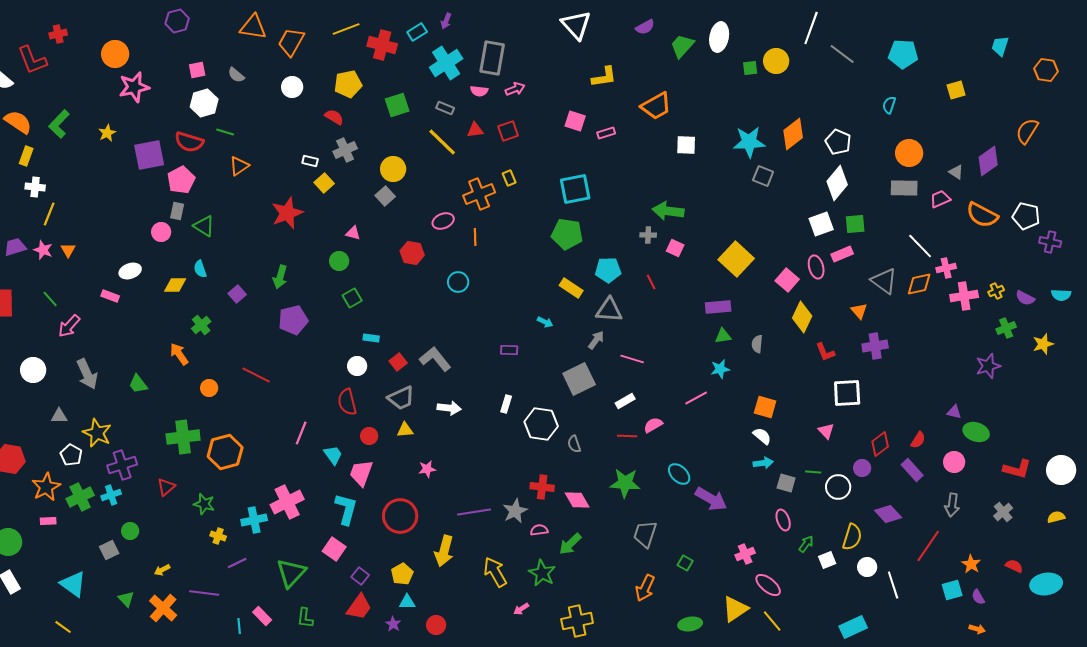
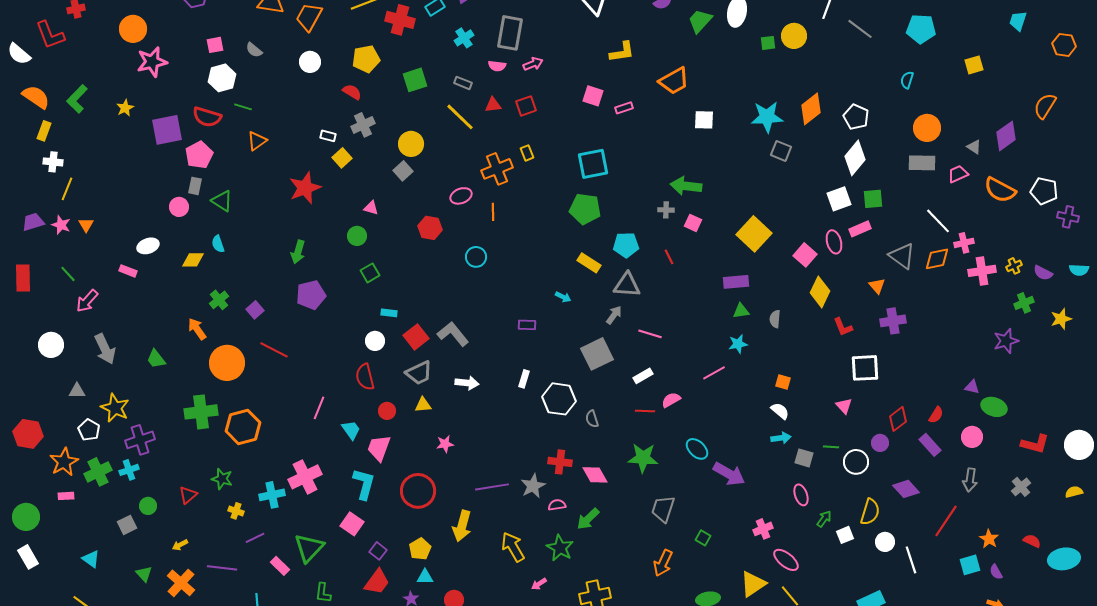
cyan cross: (446, 63) -> (464, 38), size x0.6
purple square: (237, 294) -> (255, 310), moved
red square: (398, 362) -> (416, 337), size x1.4
orange circle: (209, 388) -> (227, 363), size x2.0
orange square: (765, 407) -> (783, 382), size x0.7
red triangle: (166, 487) -> (188, 495), moved
cyan triangle: (73, 584) -> (91, 559), size x0.7
pink rectangle: (262, 616) -> (280, 566), moved

